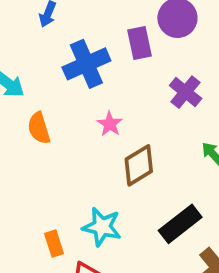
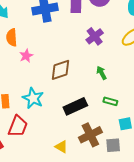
pink star: (110, 124) -> (26, 56), moved

